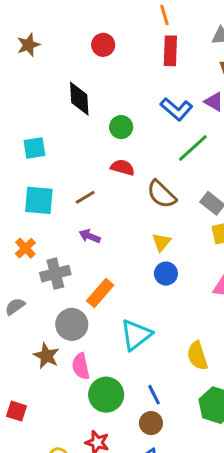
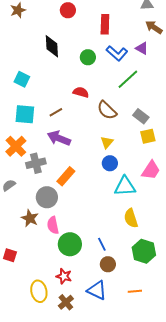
red rectangle: (170, 51) -> (105, 24), moved
green circle: (121, 127) -> (88, 57), moved
cyan square: (34, 148) -> (22, 79), turned 35
purple arrow: (90, 236) -> (59, 138), size x1.6
orange cross: (25, 248) -> (16, 146), size x1.5
cyan triangle: (136, 335) -> (125, 186), moved, turned 35
brown circle: (151, 423) -> (108, 264), moved

